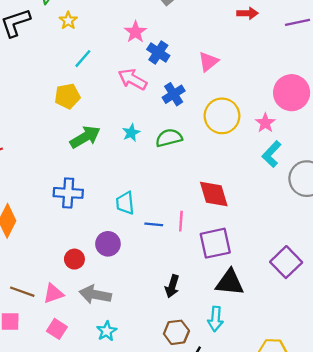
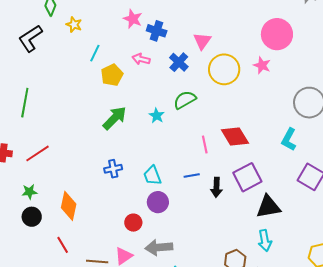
pink triangle: (208, 62) -> (202, 41), moved
pink arrow: (133, 79) -> (141, 59), size x0.7
yellow pentagon: (67, 96) -> (112, 75), moved
cyan star: (131, 133) -> (157, 116), moved
cyan L-shape: (272, 154) -> (289, 140), moved
blue cross: (68, 193) -> (113, 169), size x0.7
cyan trapezoid: (125, 203) -> (152, 176), moved
pink line: (181, 221) -> (205, 145), moved
black arrow: (172, 286) -> (216, 187), moved

